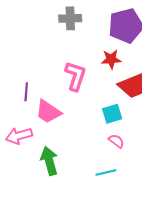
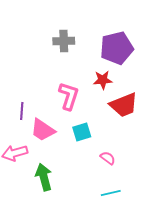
cyan square: (112, 114) -> (82, 132), moved
cyan line: (106, 172) -> (111, 193), moved

